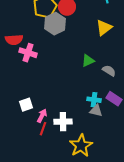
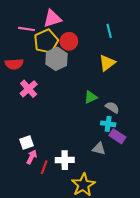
red semicircle: (14, 40) -> (14, 64), moved
pink cross: (28, 53) -> (29, 89), turned 30
cyan cross: (94, 100) -> (108, 124), moved
pink arrow: (42, 116) -> (32, 157), moved

